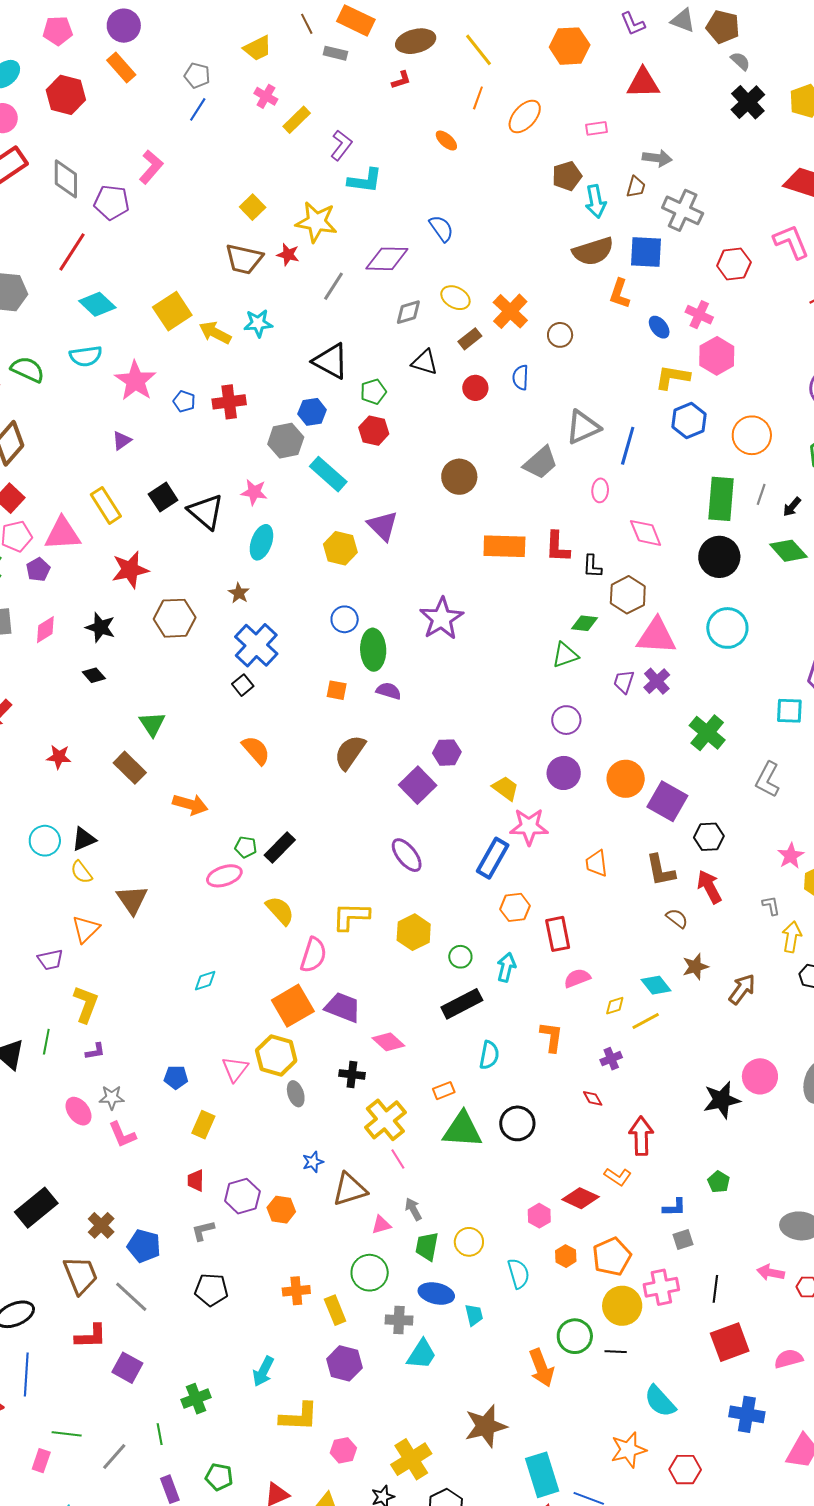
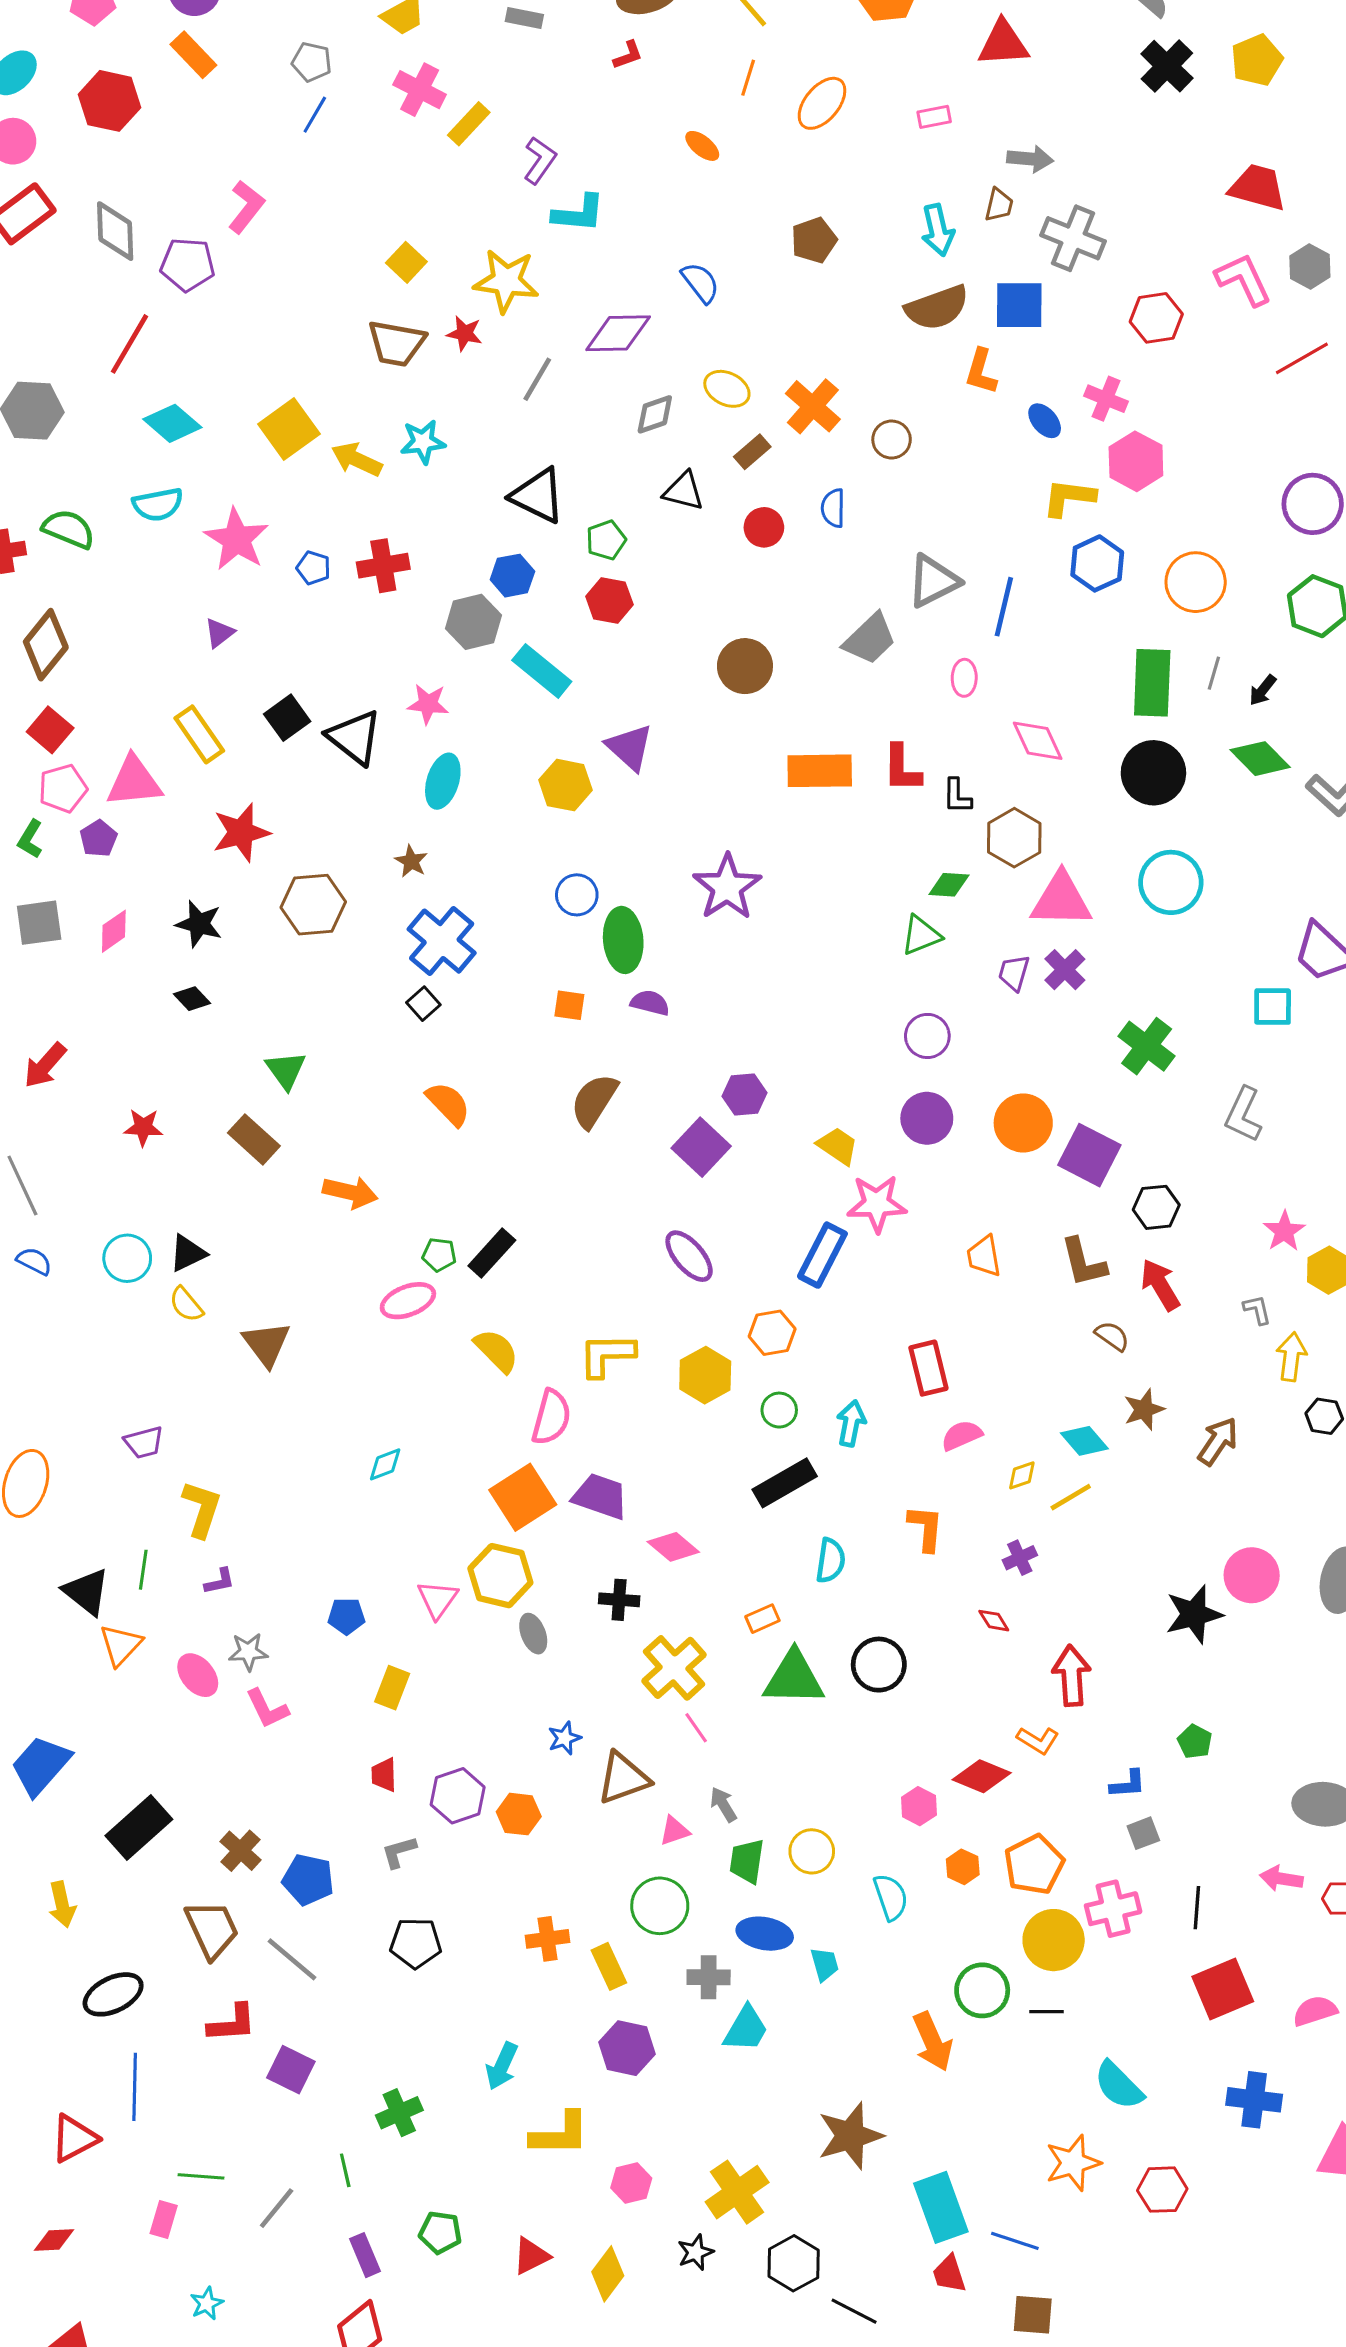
pink cross: (266, 96) -> (420, 90), size x1.4
brown pentagon: (567, 176) -> (814, 240), moved
orange hexagon: (515, 907) -> (772, 1333), moved
orange triangle: (86, 929) -> (121, 1645), moved

